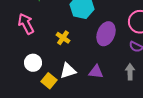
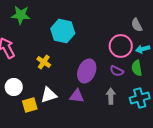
purple ellipse: (106, 34) -> (87, 71), moved
yellow square: (49, 81) -> (30, 105), turned 35

